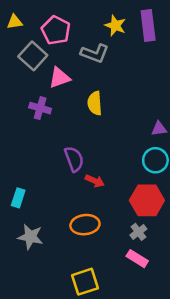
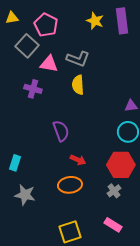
gray L-shape: (95, 53) -> (78, 59), moved
pink triangle: (59, 78) -> (49, 64), turned 30
red arrow: (95, 181) -> (78, 160), moved
pink rectangle: (137, 259) -> (113, 225), moved

